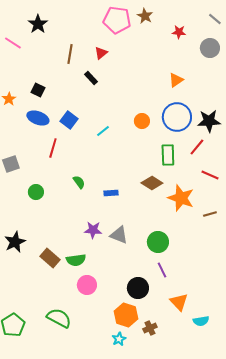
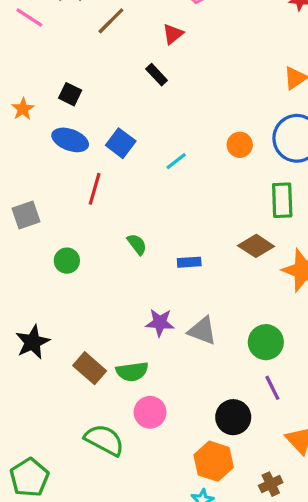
brown line: (70, 54) -> (111, 21), moved, turned 36
green semicircle: (59, 318) -> (104, 440), moved
brown cross: (150, 328) -> (271, 484), moved

